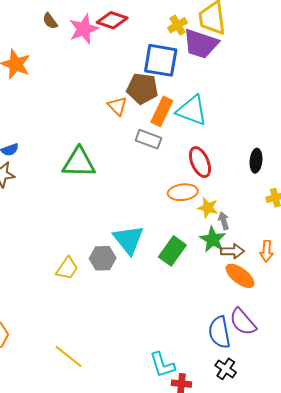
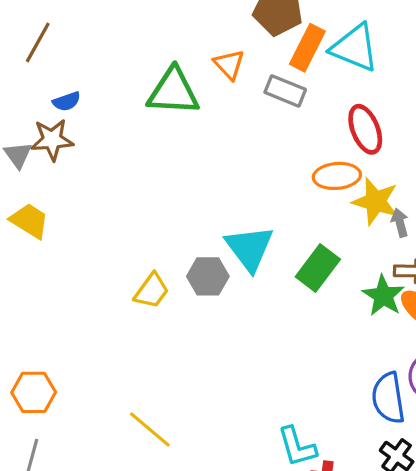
orange triangle: (117, 106) -> (229, 64), moved
green triangle: (79, 162) -> (173, 92), moved
yellow star: (208, 208) -> (376, 201), size x1.4
green star: (213, 239) -> (383, 296), moved

